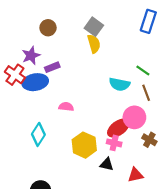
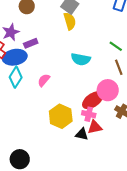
cyan semicircle: (119, 84) -> (81, 59), moved
pink semicircle: (66, 107) -> (44, 80), turned -56
cyan diamond: (38, 134) -> (16, 77), moved
red triangle: (135, 175) -> (95, 127), moved

